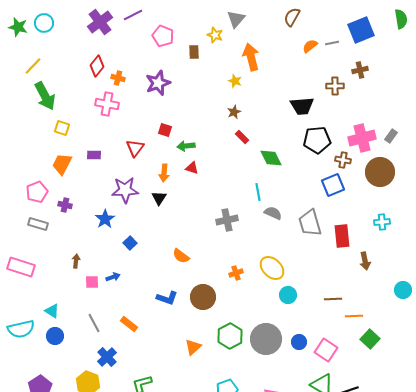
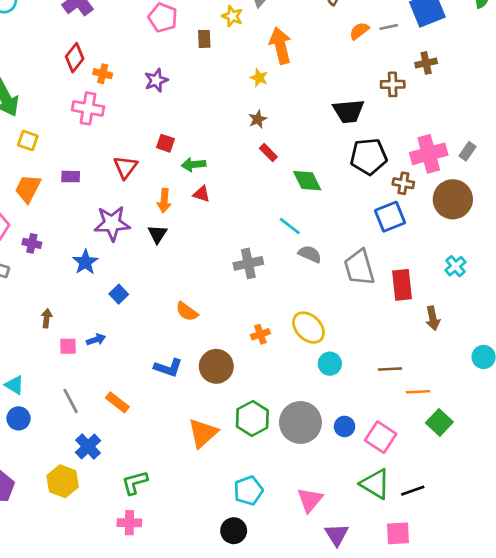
purple star: (158, 83) -> (156, 80), size x0.7
cyan line: (258, 192) -> (290, 226), turned -42
cyan cross: (382, 222) -> (455, 266), turned -35
orange triangle: (193, 347) -> (203, 433), size x1.4

